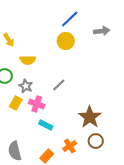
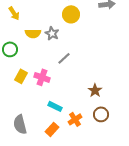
gray star: (26, 86) -> (52, 33), moved
brown star: (90, 117) -> (95, 90), size x0.6
cyan rectangle: (46, 125) -> (55, 106), moved

